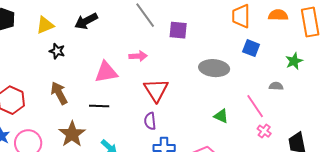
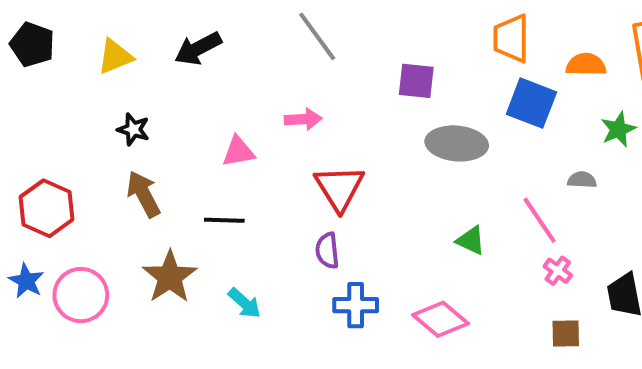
orange semicircle: (278, 15) -> (586, 65), moved
purple square: (178, 30) -> (416, 81), moved
blue square: (251, 48) -> (531, 103), size x1.4
black star: (57, 51) -> (133, 129), moved
pink triangle: (106, 72) -> (238, 152), size x0.7

